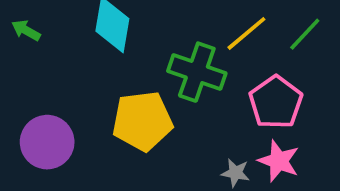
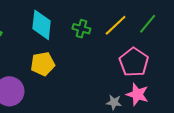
green cross: (197, 72) -> (81, 29), moved, size x0.6
yellow pentagon: (142, 121) -> (43, 64), moved, size x0.7

